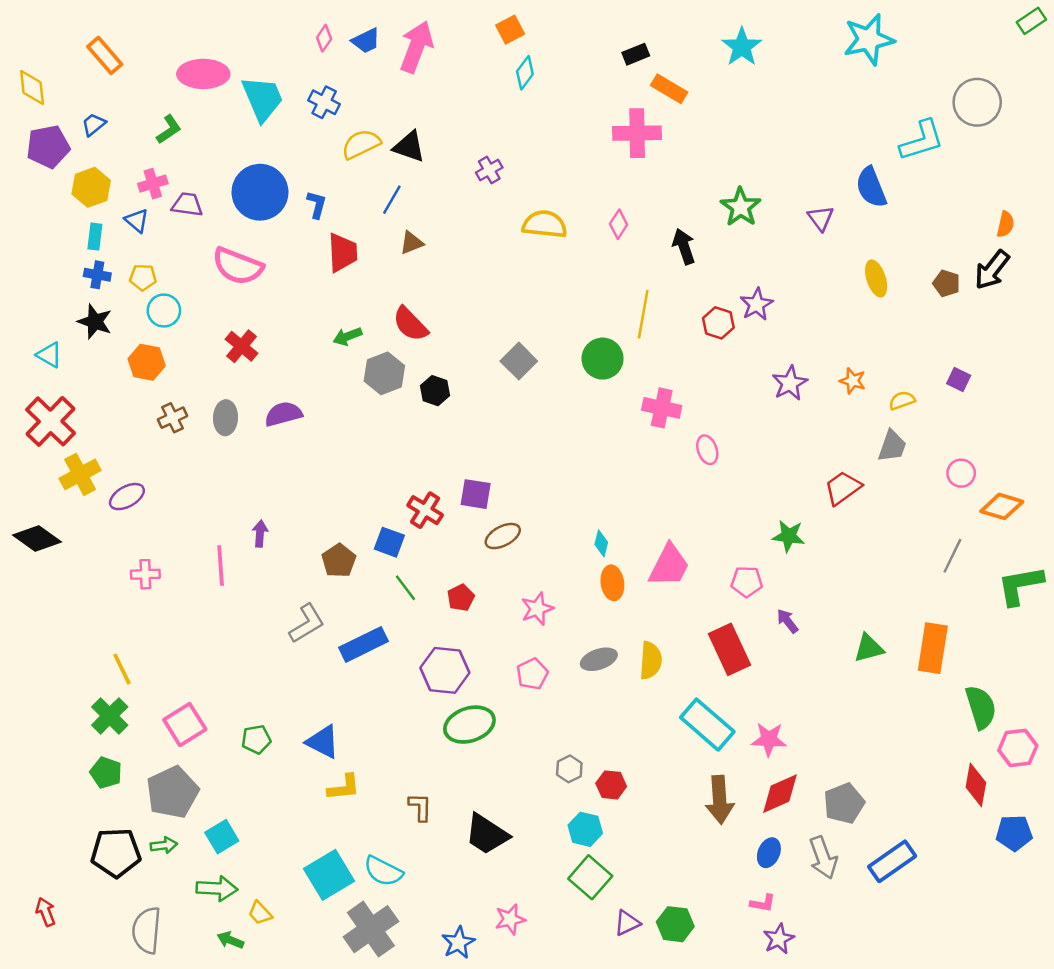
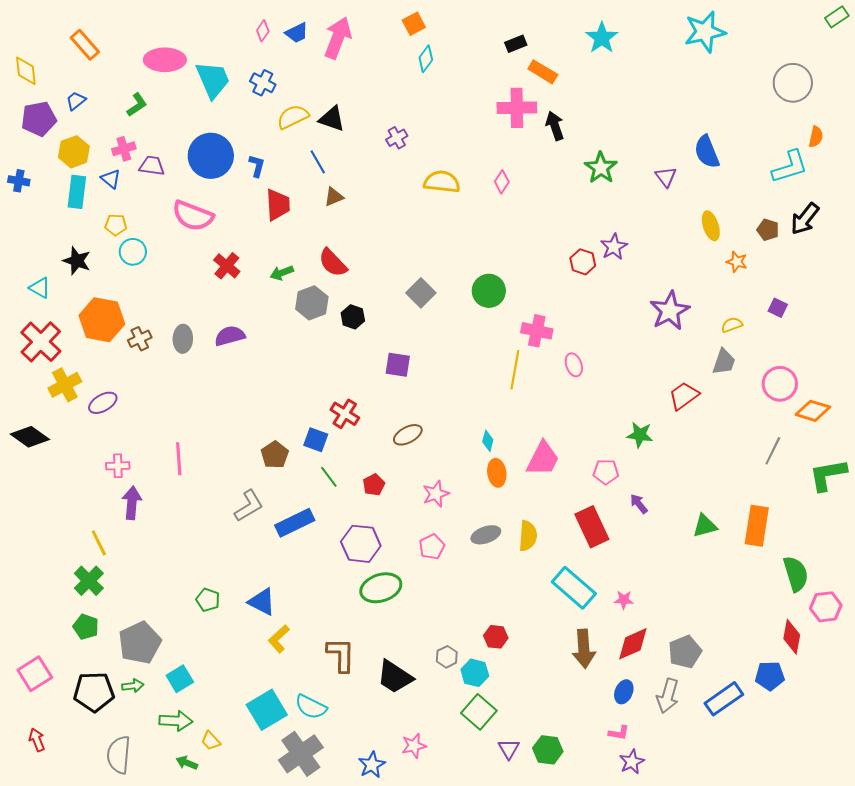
cyan L-shape: (922, 140) -> (790, 167), moved
blue line: (392, 200) -> (318, 162), turned -60
orange semicircle: (1005, 224) -> (816, 137), moved
cyan rectangle: (95, 237) -> (77, 192), size x1.5
black arrow: (684, 246) -> (555, 126), moved
blue cross: (97, 275) -> (19, 181), moved
yellow line: (643, 314) -> (515, 370), moved
red cross: (242, 346) -> (227, 266), moved
orange hexagon: (147, 362) -> (102, 320), moved, size x1.5
orange star: (853, 381) -> (737, 262), moved
purple star: (790, 383) -> (670, 311), moved, size x1.4
pink circle: (961, 473) -> (780, 384), size x1.5
purple square: (476, 494) -> (398, 365), moved
purple arrow: (260, 534) -> (132, 503), moved, size x1.5
pink square: (185, 725) -> (35, 674), moved
green pentagon: (256, 739) -> (208, 600), turned 30
pink star: (769, 739) -> (624, 600), size x0.7
gray hexagon: (569, 769) -> (447, 657), moved
yellow L-shape: (344, 787) -> (279, 639), turned 144
brown L-shape: (420, 807) -> (341, 655), size x1.5
blue pentagon: (1014, 833) -> (770, 676), moved
gray arrow: (823, 858) -> (668, 696), turned 36
purple triangle: (627, 923) -> (509, 749), turned -35

